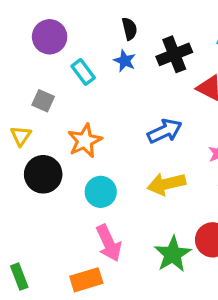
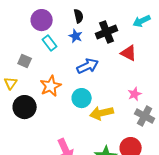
purple circle: (50, 37) -> (42, 20), moved
blue arrow: (165, 131) -> (88, 66), moved
cyan circle: (101, 192) -> (82, 98), moved

